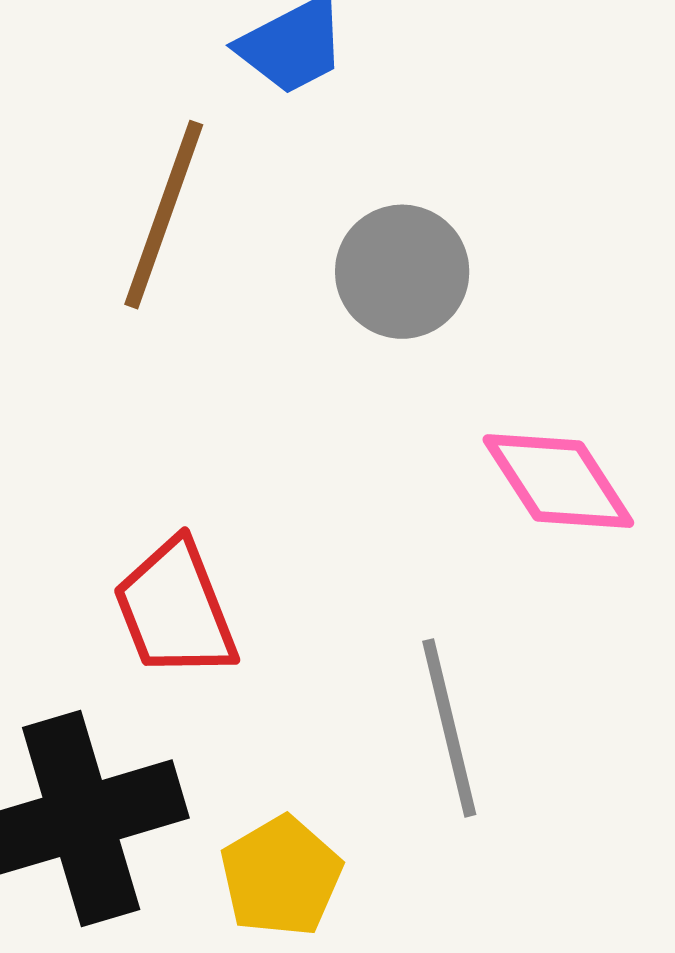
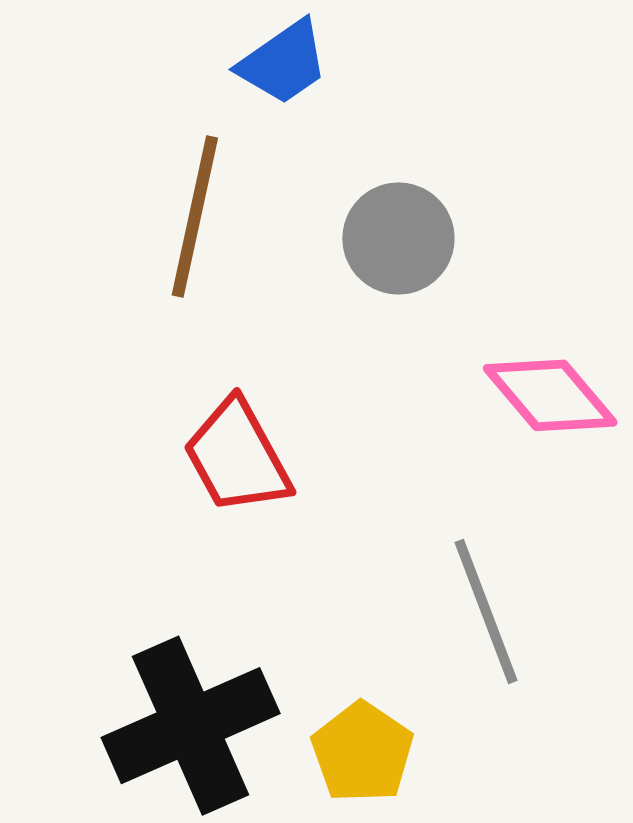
red trapezoid: (175, 609) -> (237, 457), moved

